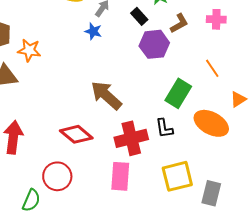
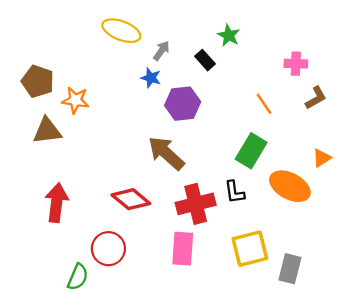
brown L-shape: (179, 23) -> (316, 98), moved
purple hexagon: (154, 44) -> (183, 104), moved
orange line: (212, 68) -> (264, 104), moved

